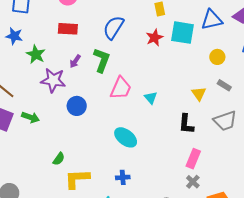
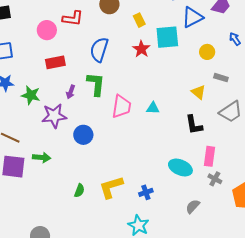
cyan triangle: (151, 98) -> (153, 108), turned -32
cyan ellipse: (126, 137) -> (180, 167), moved
yellow L-shape: (77, 179) -> (111, 187), moved

